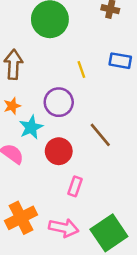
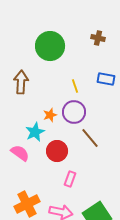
purple circle: (59, 102) -> (74, 112), moved
orange star: (12, 106) -> (50, 115), moved

